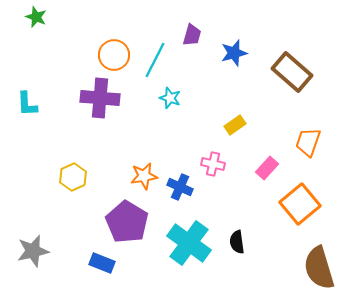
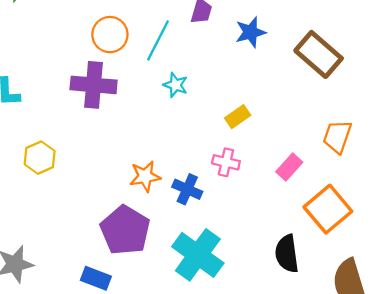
yellow rectangle: (235, 125) -> (238, 117), moved
yellow hexagon: (73, 177) -> (40, 158), moved
black semicircle: (237, 242) -> (287, 254), moved, size x1.4

